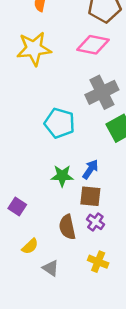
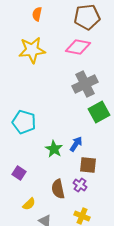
cyan pentagon: (60, 123) -> (24, 122), moved
green star: (62, 176) -> (54, 149), turned 30
brown square: (90, 196) -> (88, 165), moved

